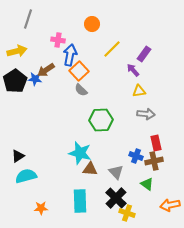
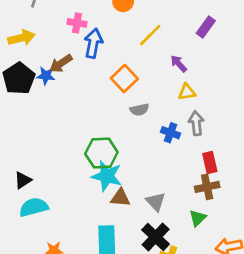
purple rectangle: (144, 54) -> (206, 27), moved
orange square: (79, 71) -> (124, 78), moved
gray semicircle: (81, 90) -> (139, 110), moved, turned -56
gray arrow: (146, 114) -> (196, 123), turned -102
green hexagon: (101, 120) -> (101, 153), moved
blue cross: (136, 156) -> (171, 133), moved
green triangle: (147, 184) -> (198, 218), turned 40

